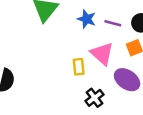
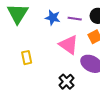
yellow rectangle: (79, 67) -> (27, 58), moved

